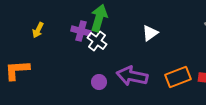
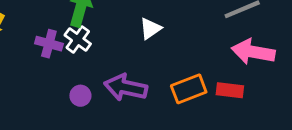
purple cross: (81, 31) -> (49, 44), moved

